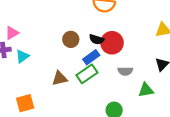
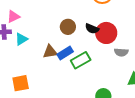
blue rectangle: (91, 57) -> (65, 53), moved
gray semicircle: (125, 71) -> (121, 52), moved
brown triangle: (60, 78) -> (50, 52), moved

